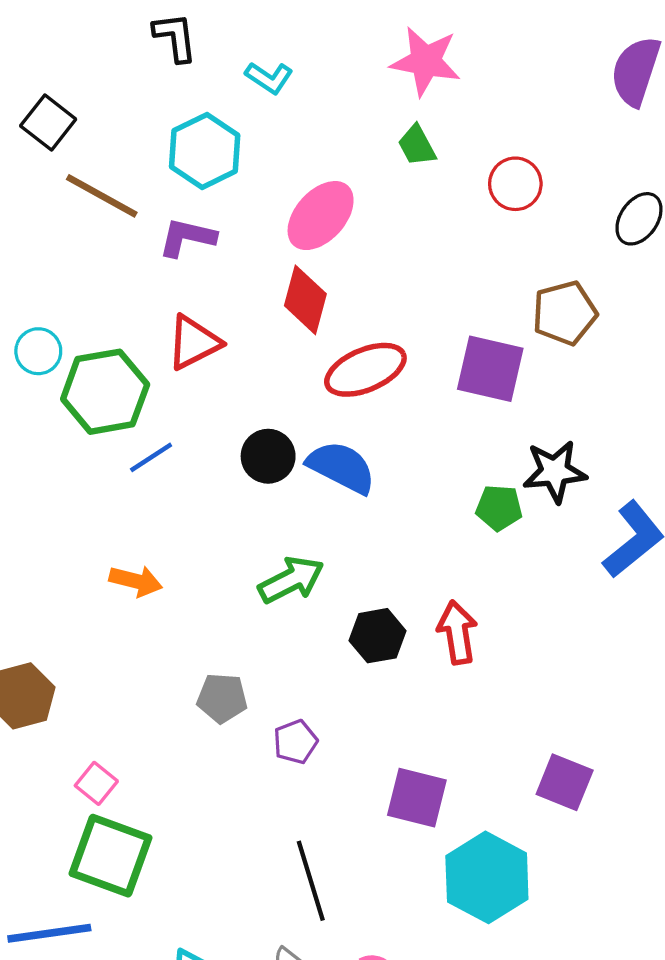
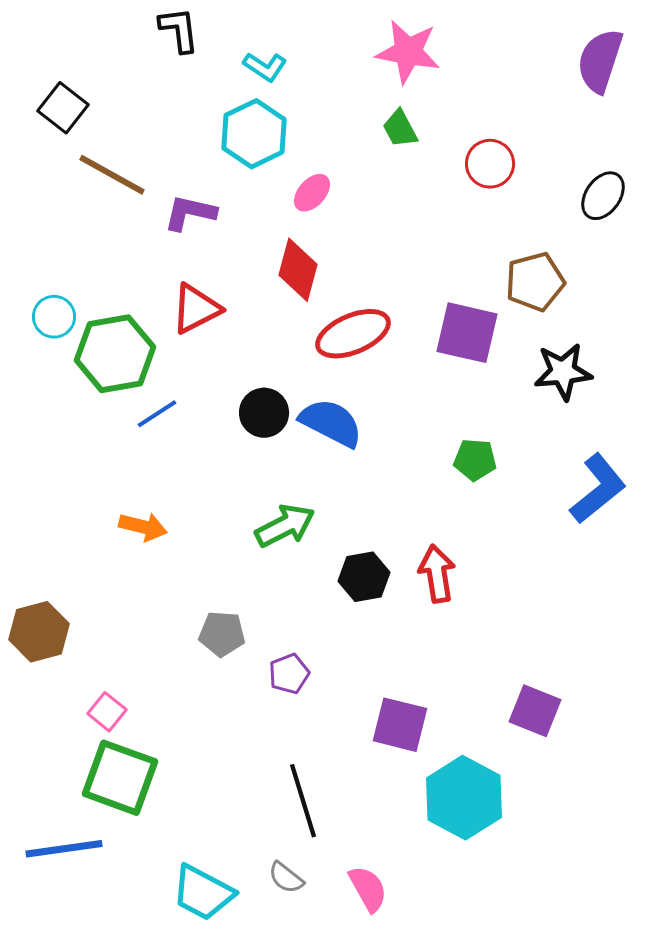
cyan hexagon: (205, 151) -> (254, 134), moved
pink ellipse: (321, 216) -> (312, 193), size x0.6
black star: (555, 472) -> (563, 372), moved

